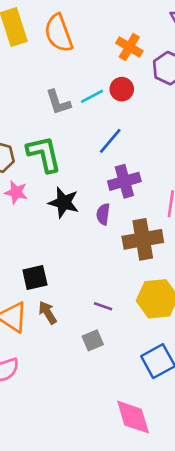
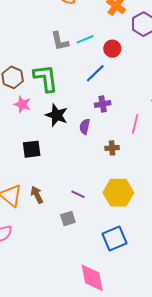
red circle: (122, 89) -> (112, 49), moved
purple cross: (124, 181) -> (103, 104), size x0.7
brown cross: (143, 239) -> (112, 148), size x0.5
black square: (35, 277) -> (32, 149), moved

